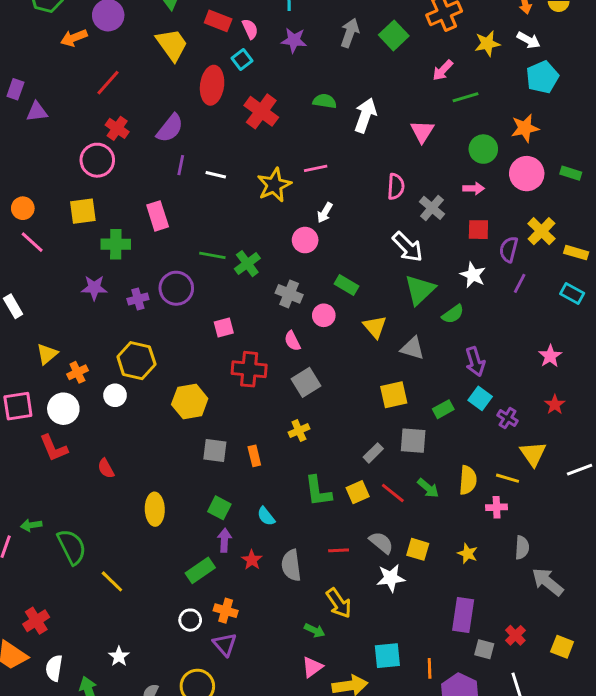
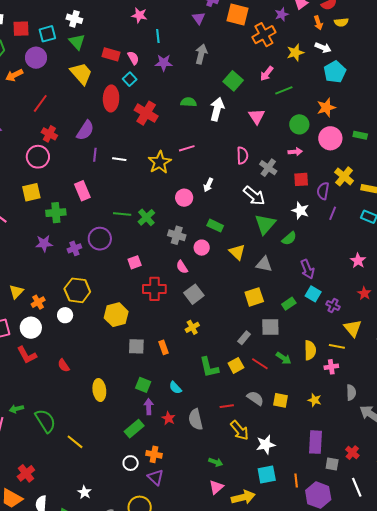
green square: (394, 35) -> (233, 81), moved
white arrow: (325, 213) -> (208, 185), moved
white star: (391, 578) -> (266, 445), moved
yellow arrow: (339, 603) -> (240, 430), moved

